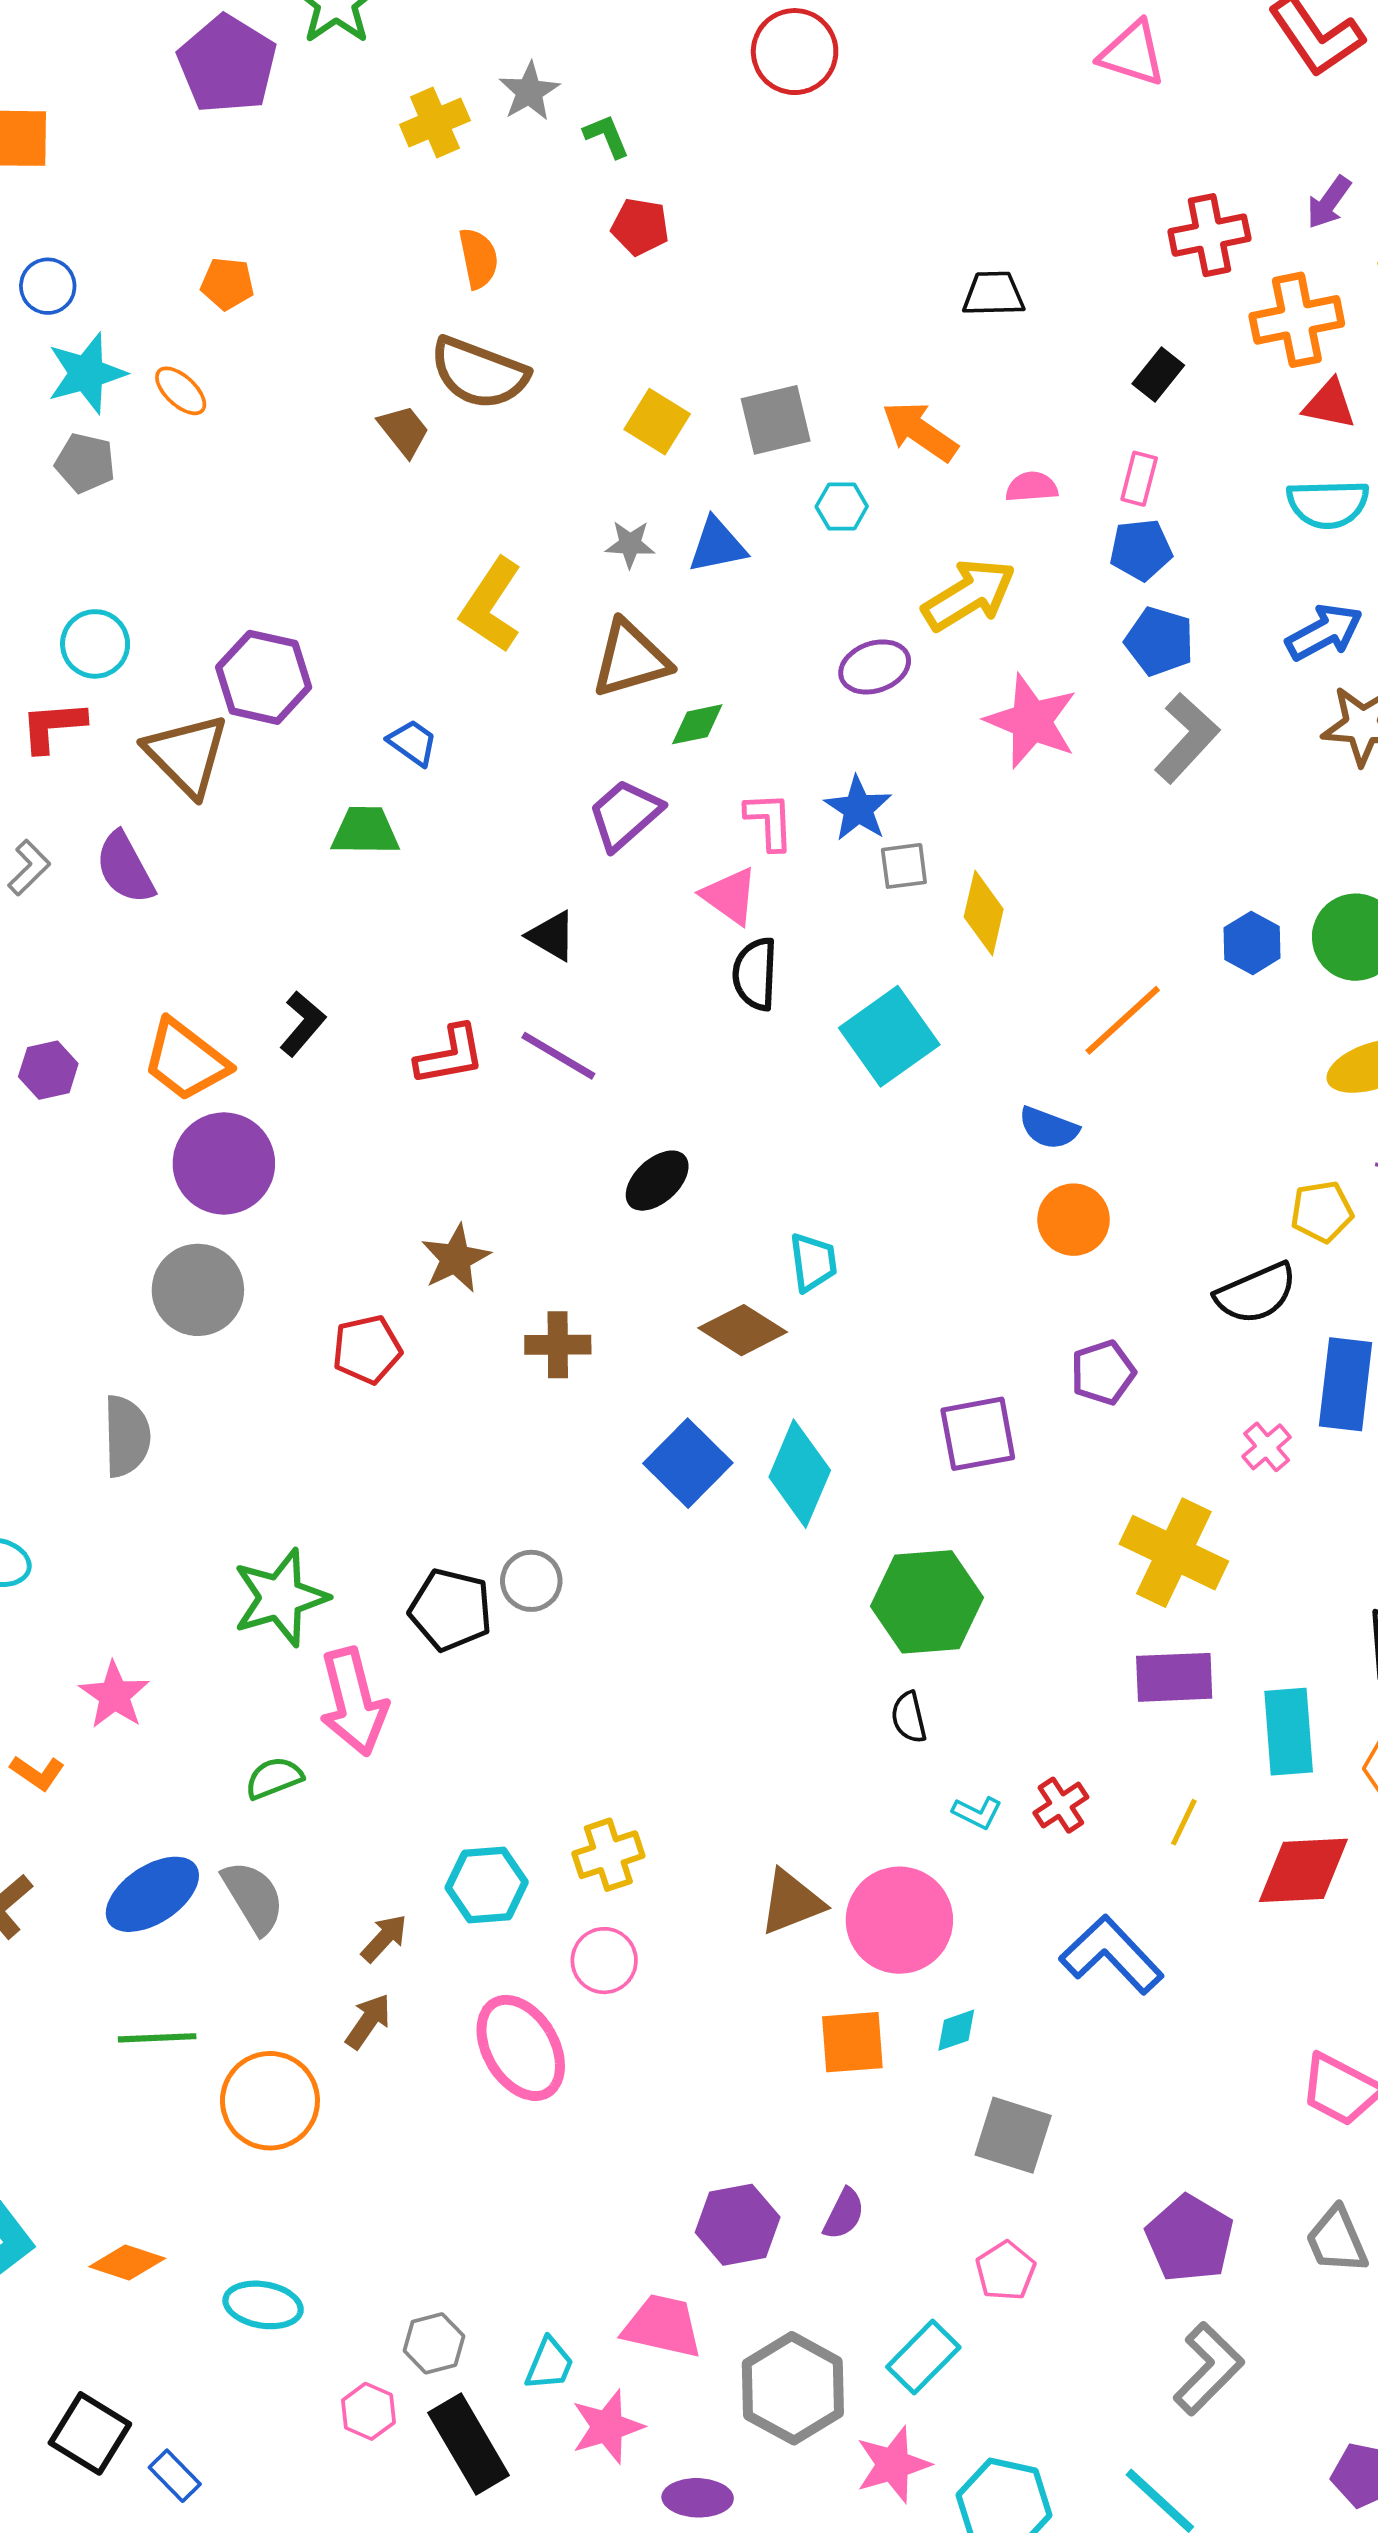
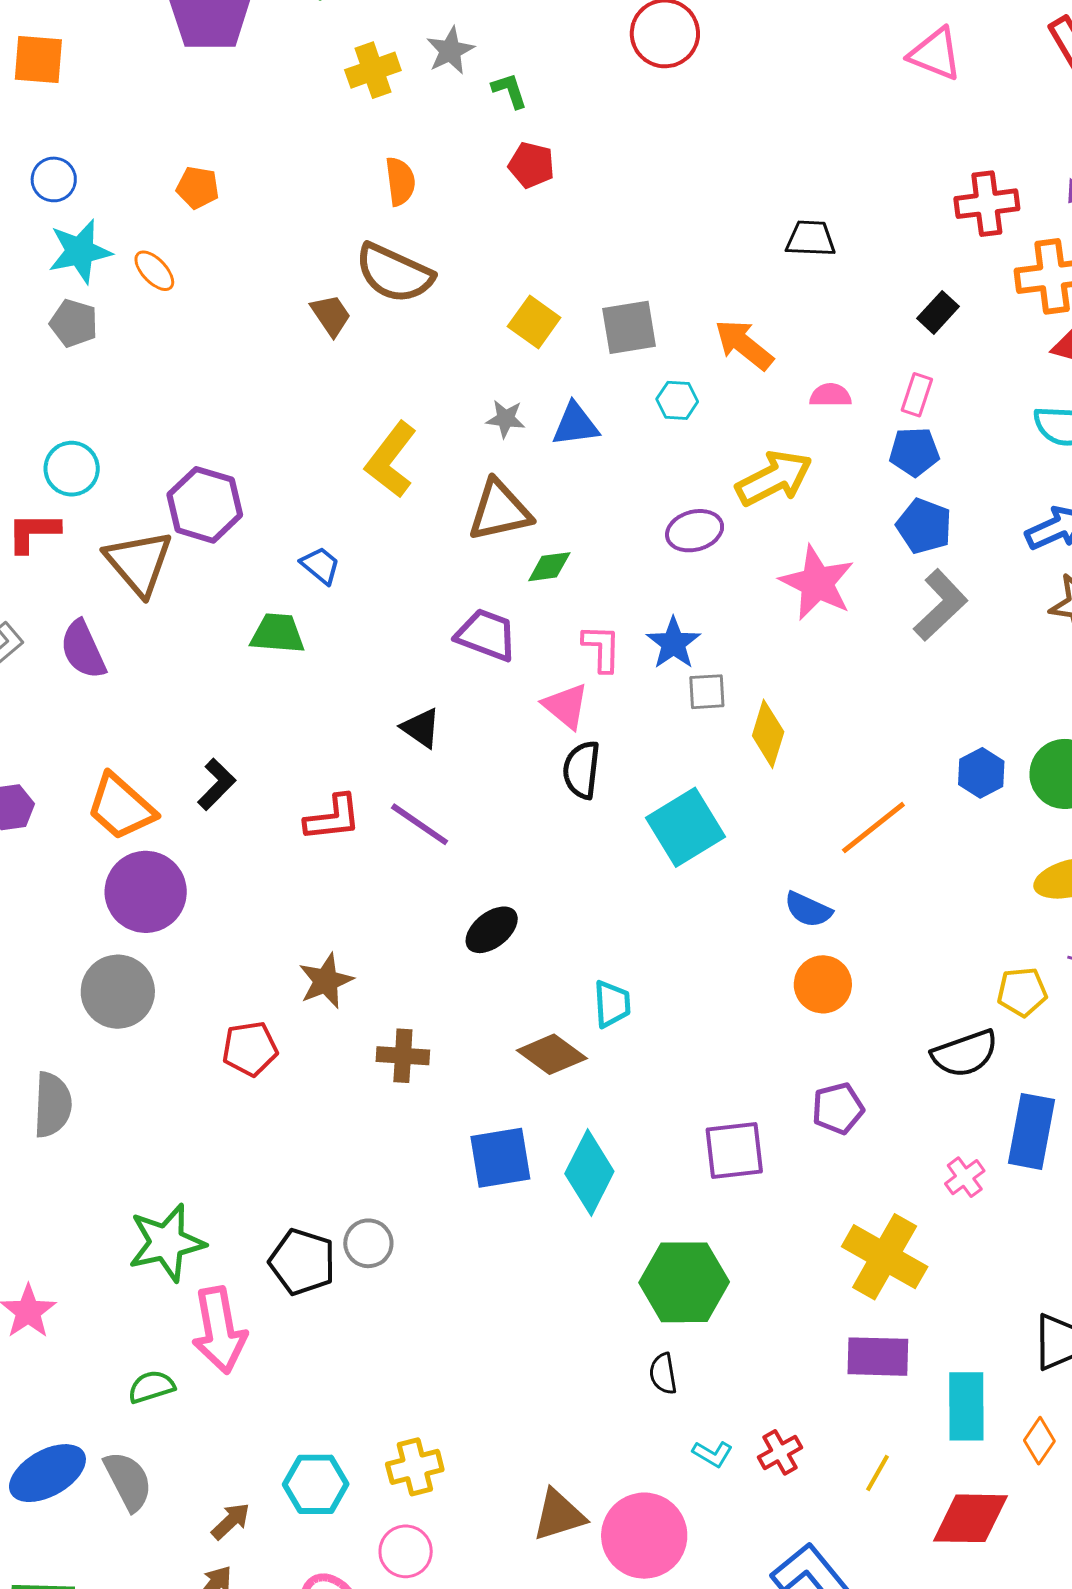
purple trapezoid: (625, 815) -> (486, 635), turned 58
blue square: (688, 1463) -> (500, 1158), turned 32

